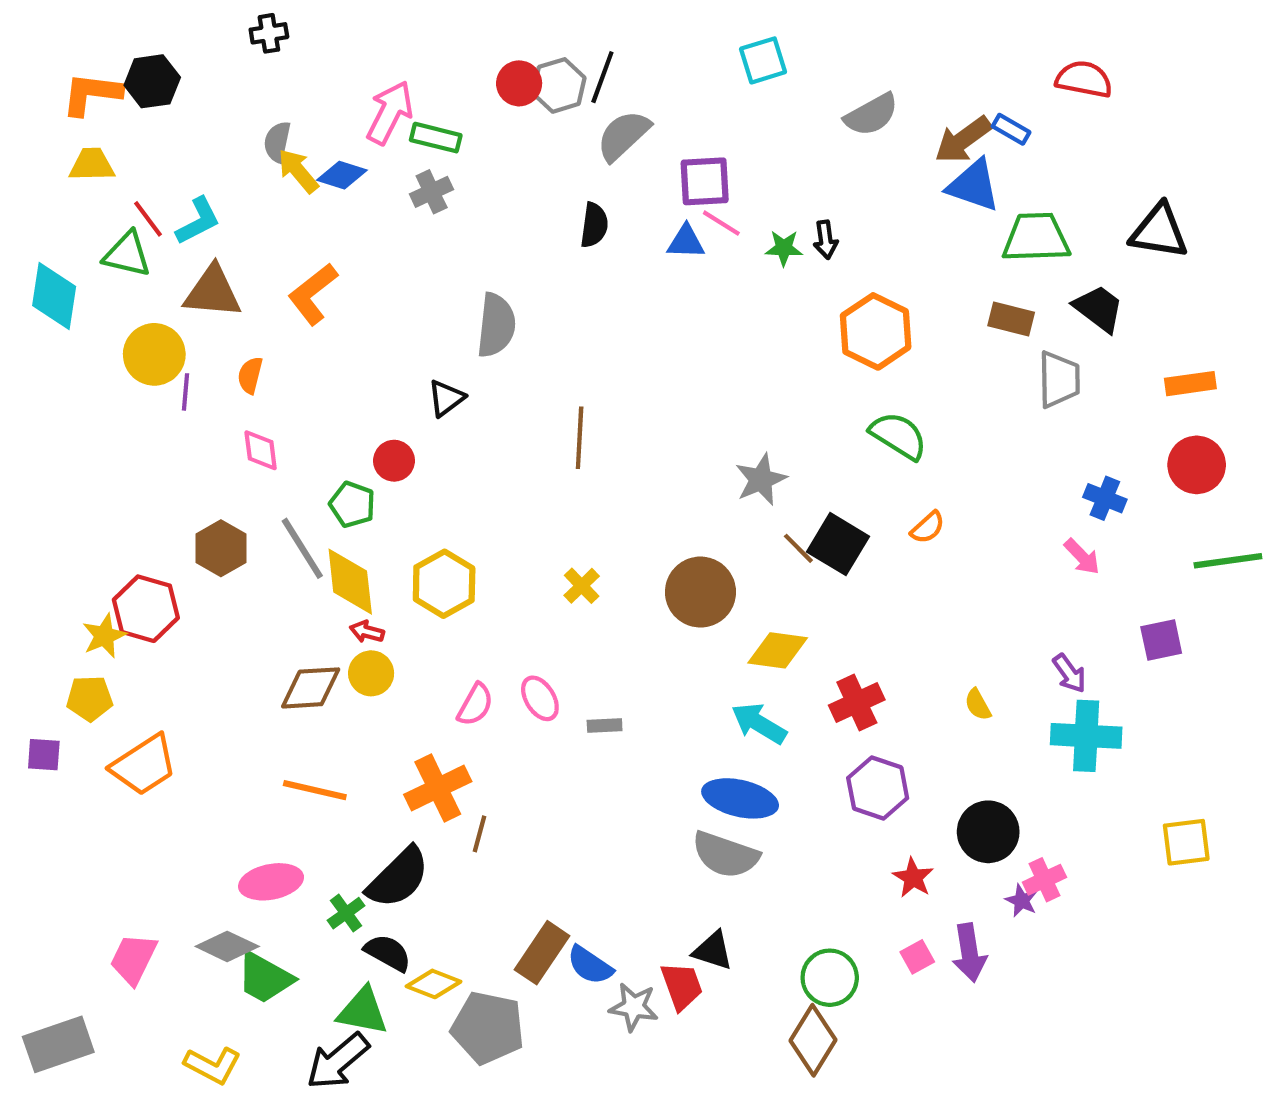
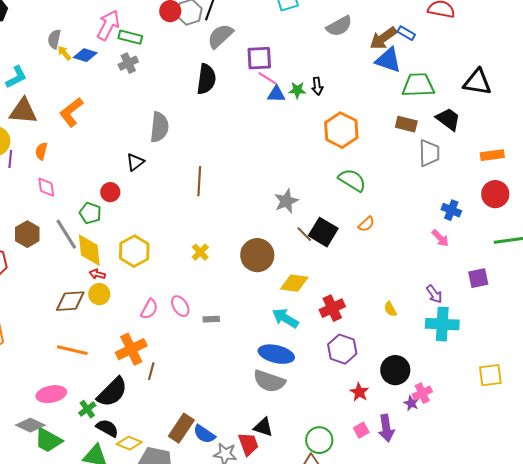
yellow arrow: (298, 171) -> (64, 53), size x0.7
black semicircle: (594, 225) -> (206, 79), size x1.4
blue triangle: (686, 242) -> (276, 94), moved

